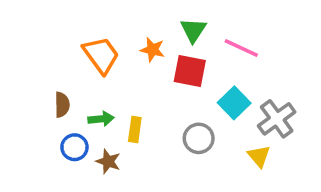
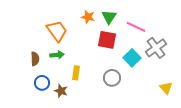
orange star: (153, 50) -> (88, 17), moved
green arrow: (101, 119) -> (57, 55), moved
gray cross: (277, 119) -> (156, 48), moved
yellow triangle: (259, 156) -> (166, 88), moved

